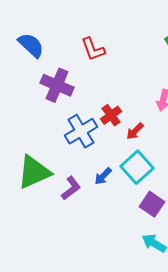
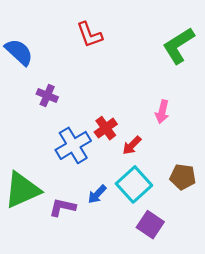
red L-shape: (93, 49) -> (90, 35), moved
purple cross: (57, 85) -> (47, 95), size x0.6
purple L-shape: (71, 188) -> (62, 207), turned -130

